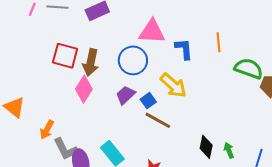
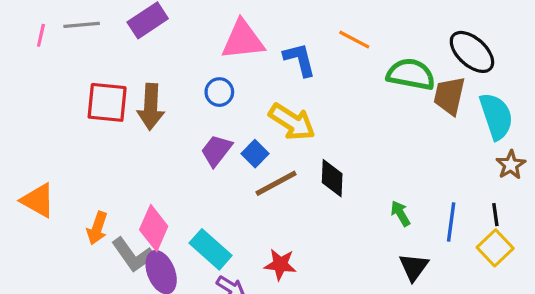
orange line: (218, 42) -> (354, 40), turned -48
blue circle: (133, 60) -> (219, 92), size x0.6
pink diamond: (84, 89) -> (154, 228), moved
brown line: (158, 120) -> (276, 183), turned -48
black diamond: (206, 147) -> (332, 178), moved

